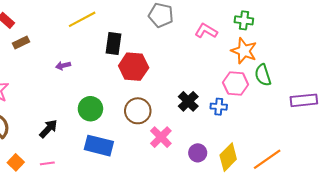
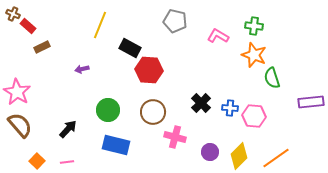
yellow line: (82, 19) -> (100, 25), turned -40
black rectangle: (114, 44) -> (130, 48), turned -70
pink hexagon: (236, 83) -> (254, 116), moved
pink cross: (161, 137) -> (175, 137), turned -30

